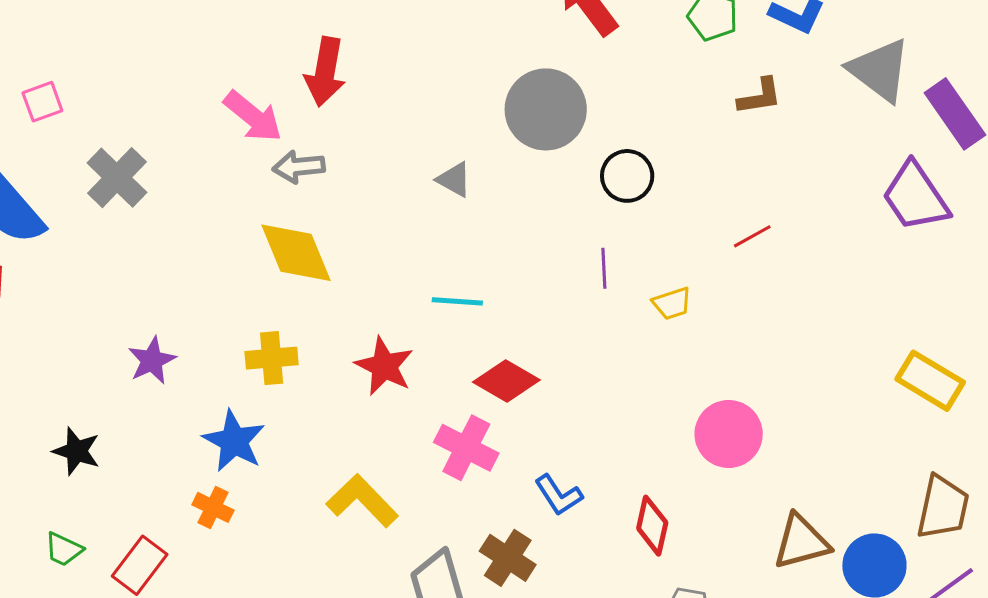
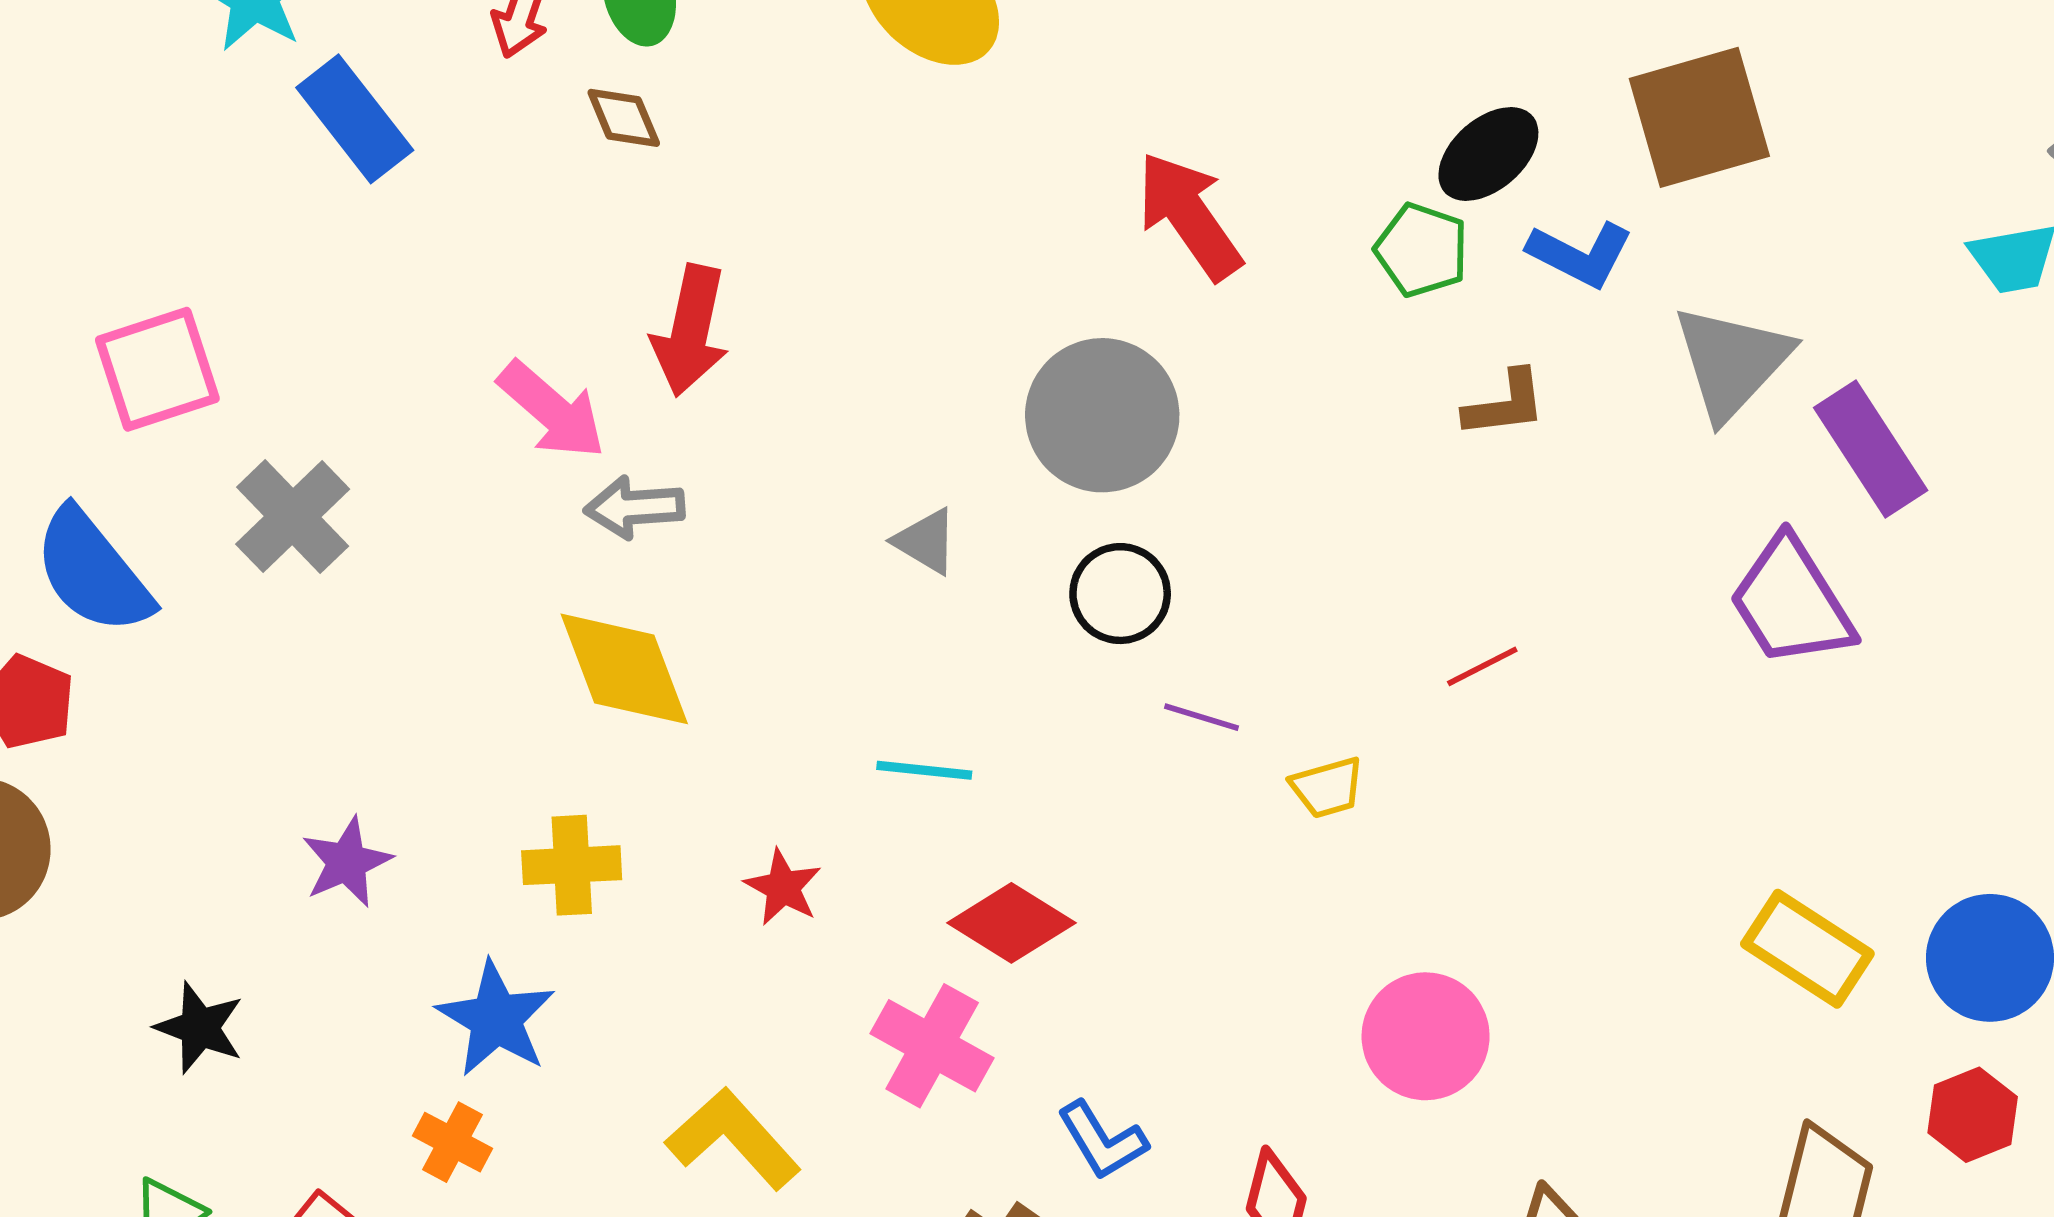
gray triangle: (880, 70) -> (1732, 362), turned 34
pink square: (42, 102) -> (157, 369), size x1.6
black circle: (627, 176) -> (1120, 594), moved
purple line: (604, 268) -> (1202, 717), turned -72
red star: (384, 366) -> (783, 887), size x0.7

